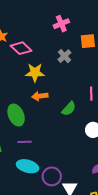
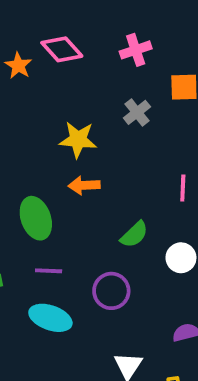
pink diamond: (21, 48) -> (62, 49), moved
green semicircle: (69, 109) -> (134, 234), moved
purple circle: (52, 176) -> (111, 291), moved

